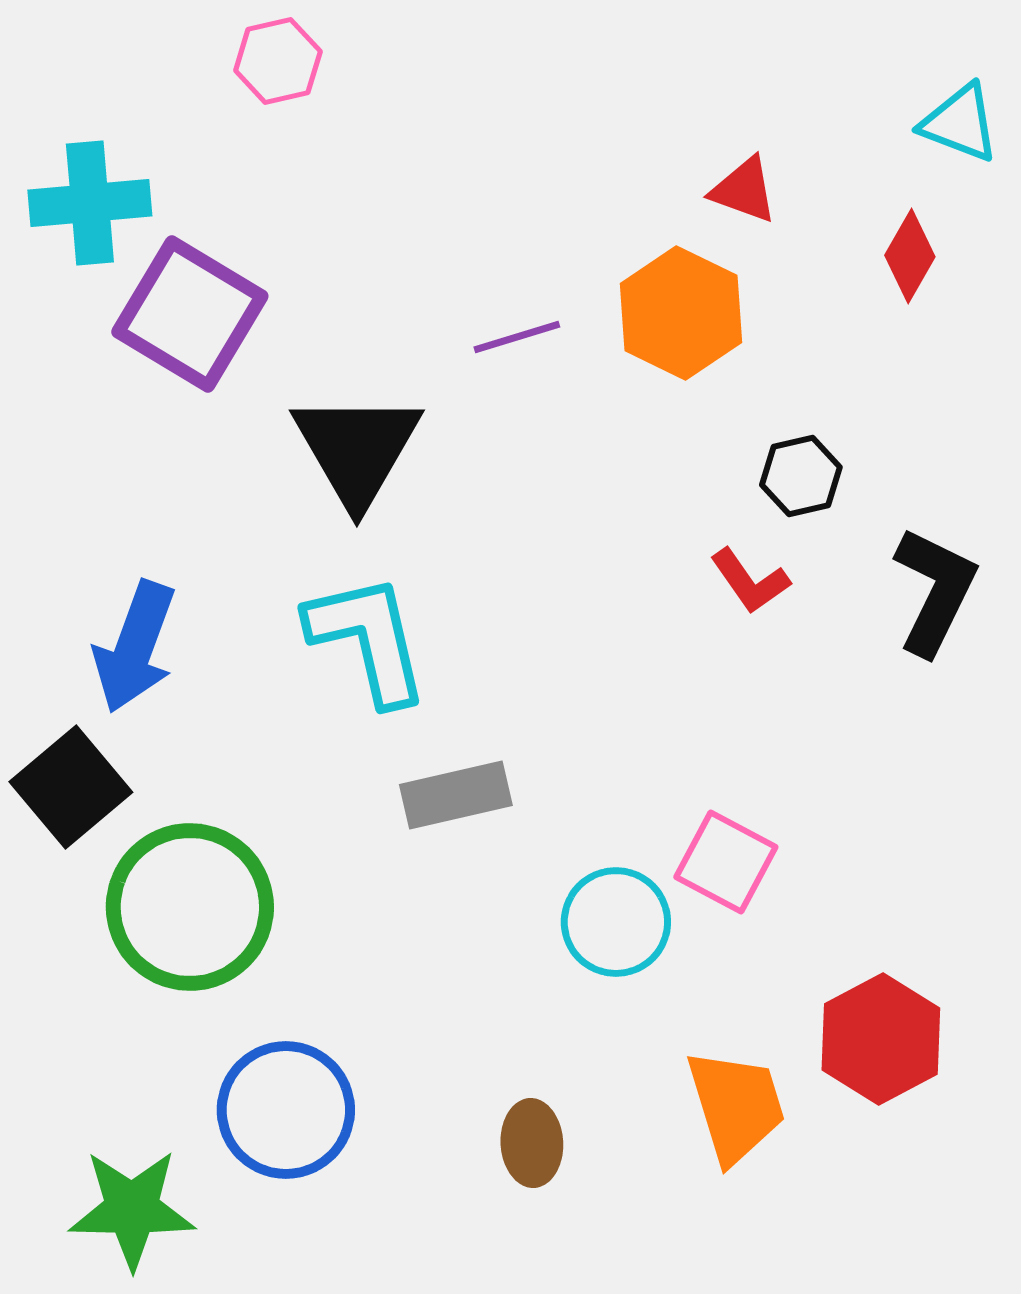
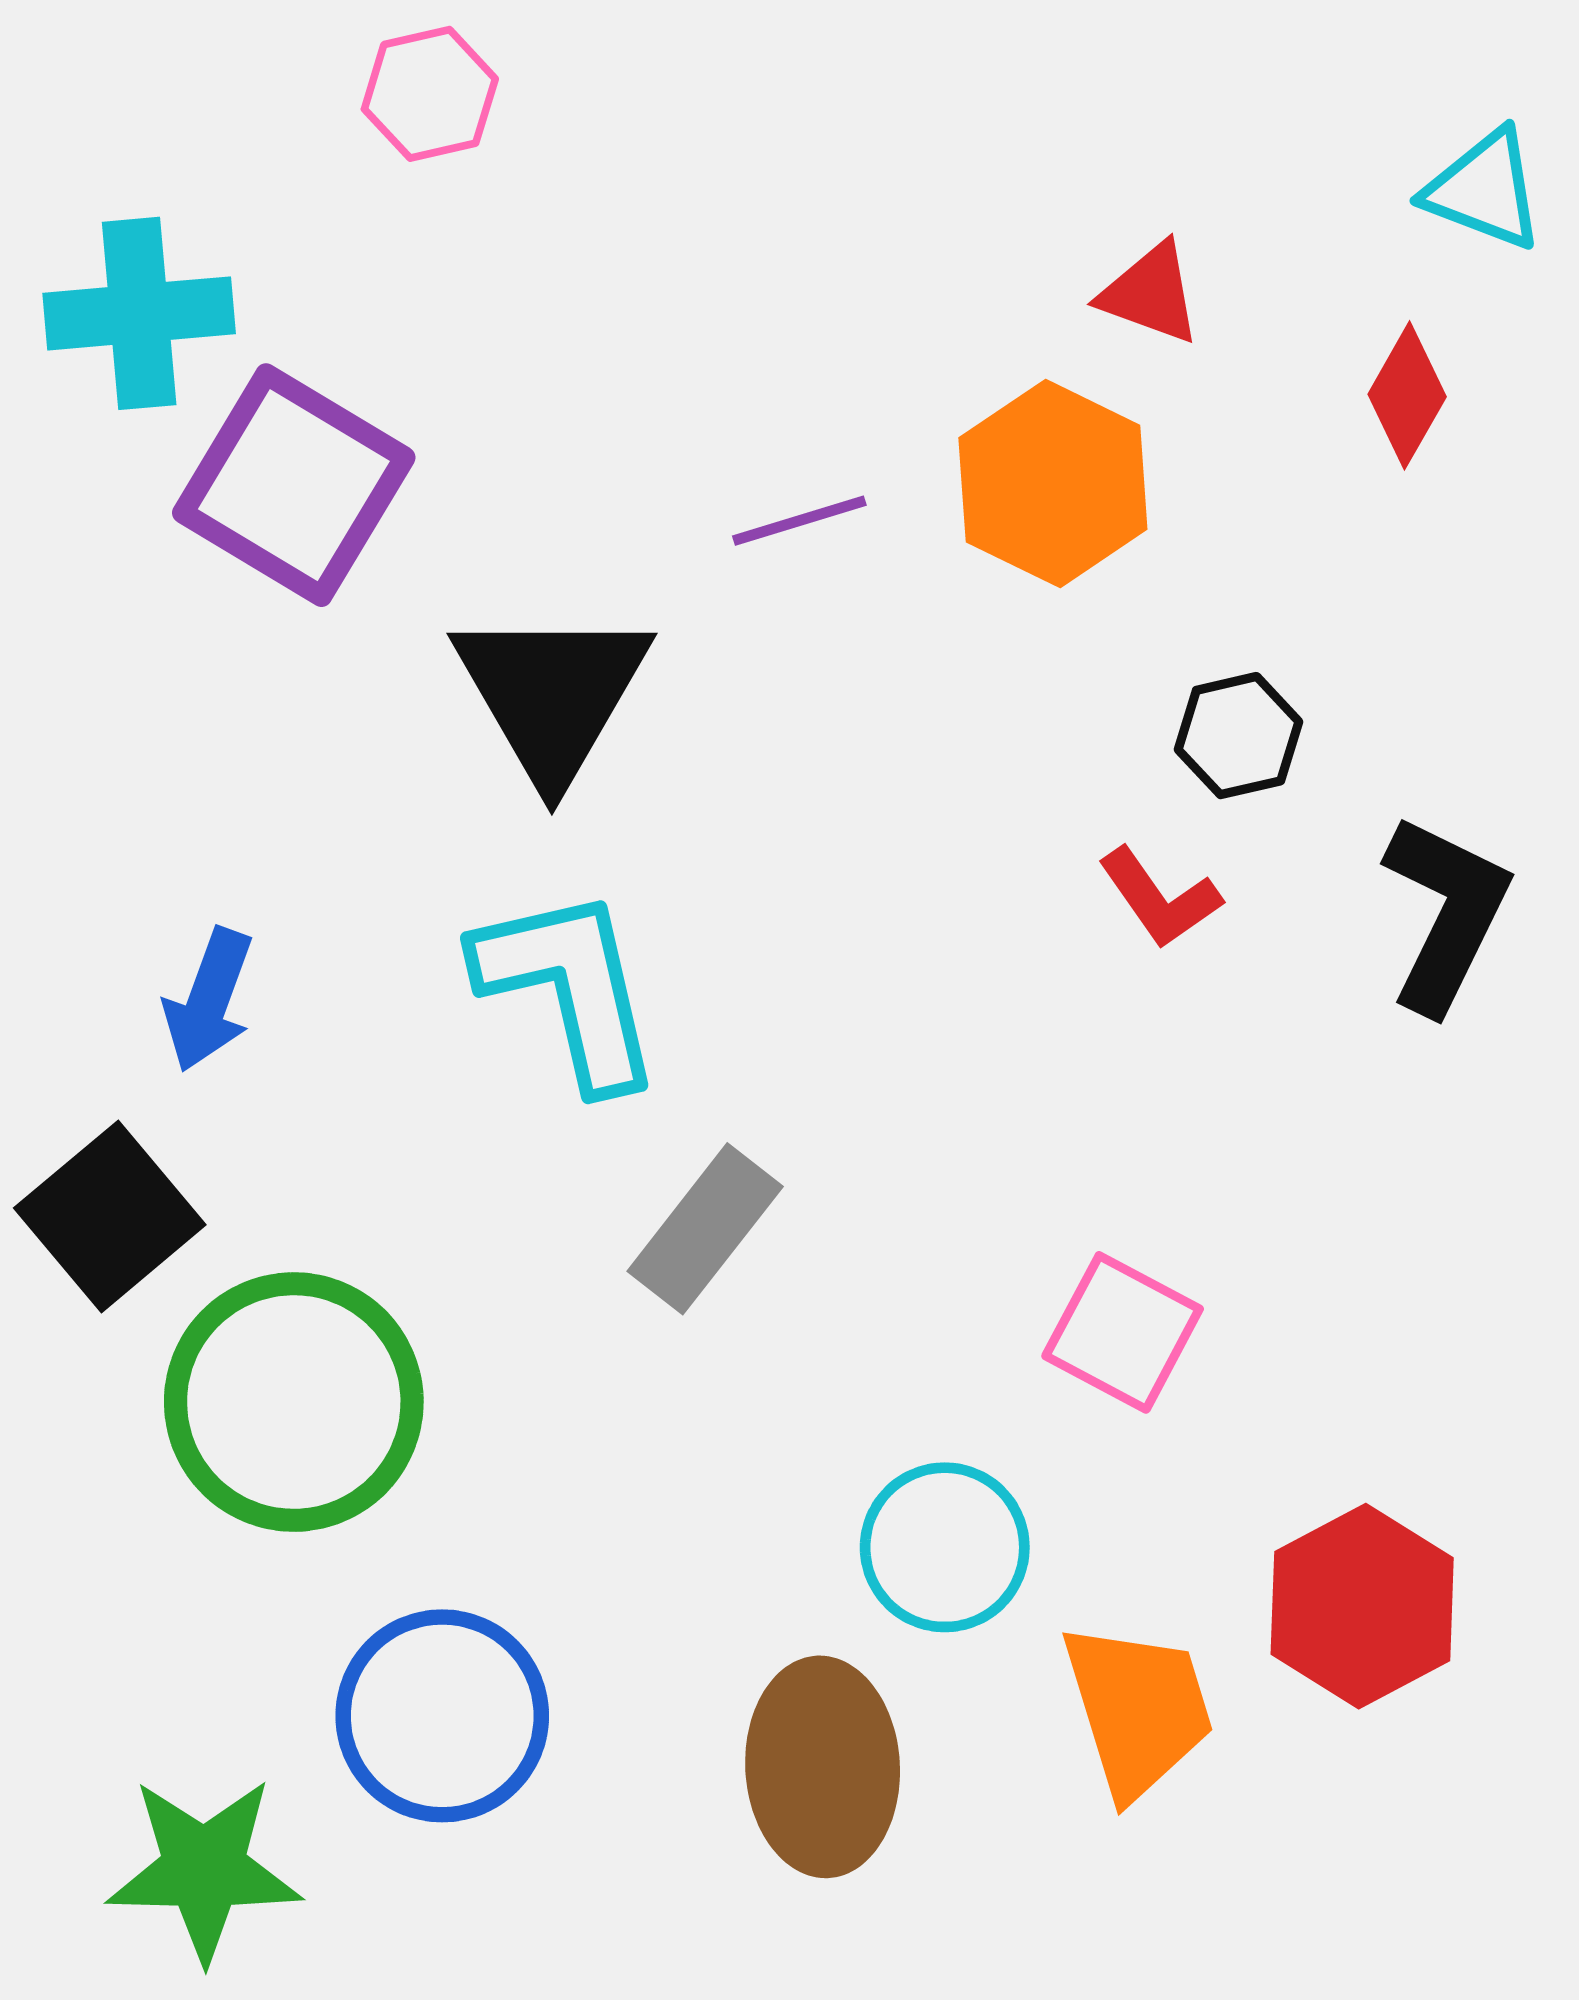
blue arrow: (135, 647) -> (209, 1000), size x0.7
gray rectangle: (456, 795) -> (705, 1229), turned -39
cyan circle: (616, 922) -> (945, 1547), moved
brown ellipse: (532, 1143) -> (823, 1767), size x1.6

